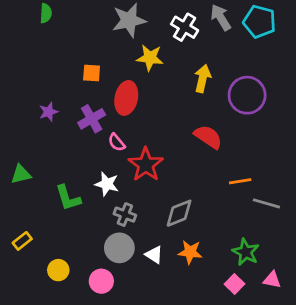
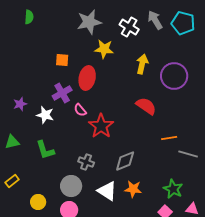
purple star: (49, 112) -> (20, 104), moved
green triangle: (21, 174) -> (12, 142), moved
white star: (107, 184) -> (45, 115), moved
gray circle: (119, 248) -> (71, 186), moved
white triangle: (154, 255) -> (107, 191), size x1.5

